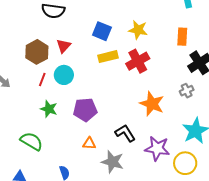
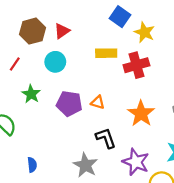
blue square: (102, 31) -> (120, 17), moved
red line: (42, 80) -> (15, 64), moved
orange triangle: (89, 143) -> (98, 102), moved

